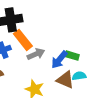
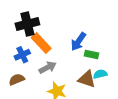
gray arrow: (36, 54) -> (48, 67), moved
blue arrow: (59, 60) -> (78, 41), moved

